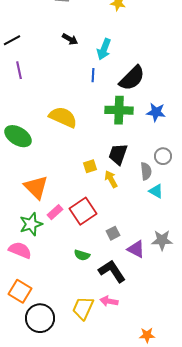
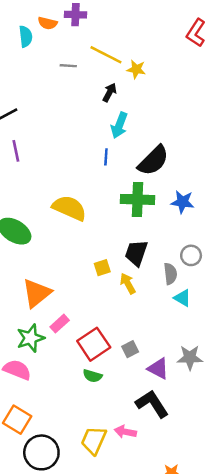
black arrow: (70, 39) -> (110, 92), moved, turned -91
orange triangle: (36, 187) -> (37, 293), turned 36
red square: (83, 211) -> (94, 344), moved
black L-shape: (112, 271) -> (152, 404), moved

